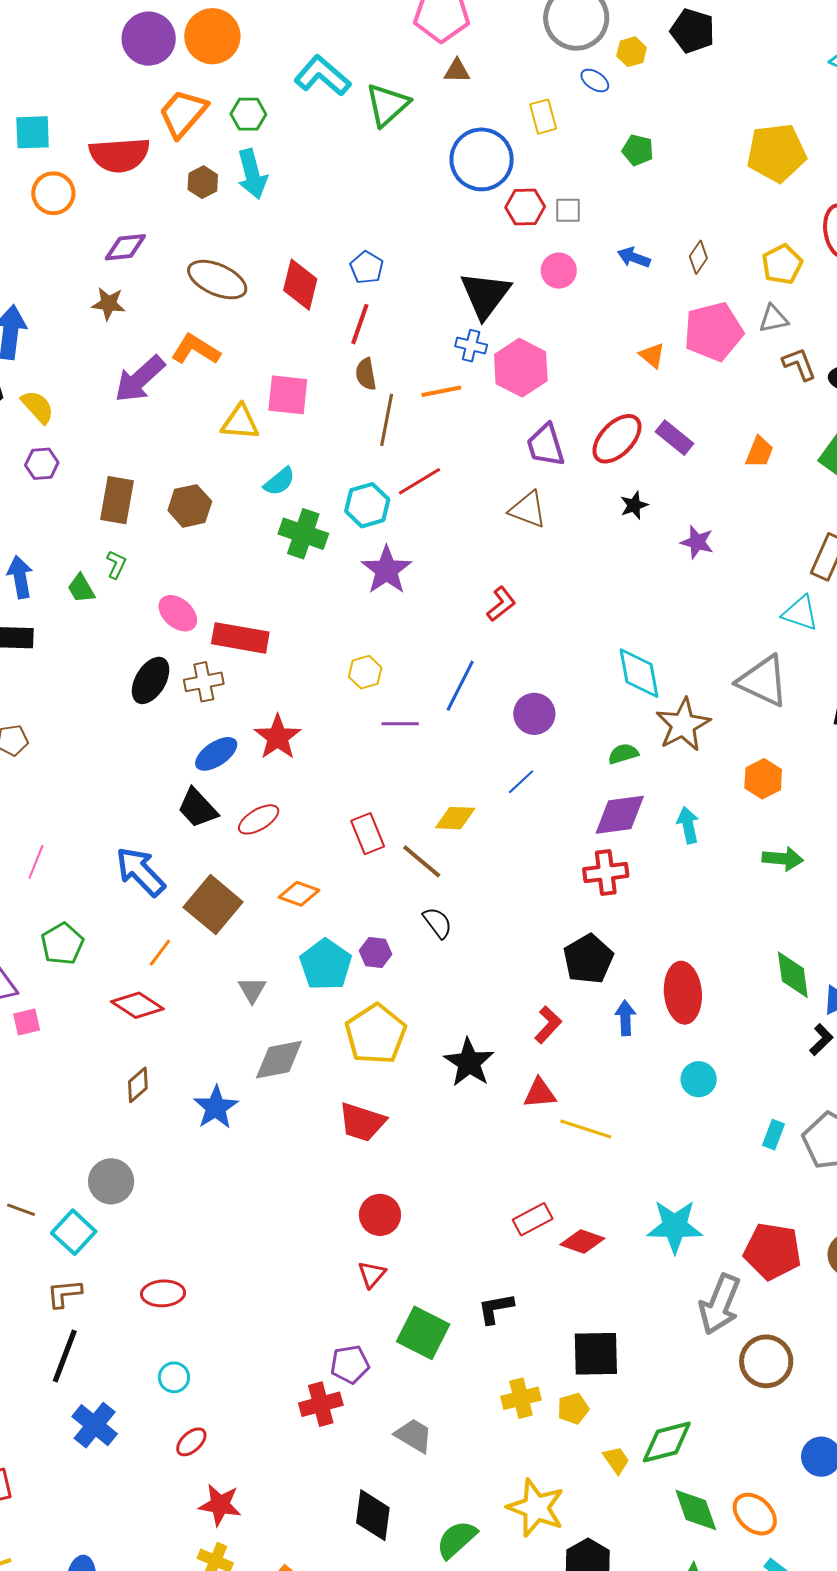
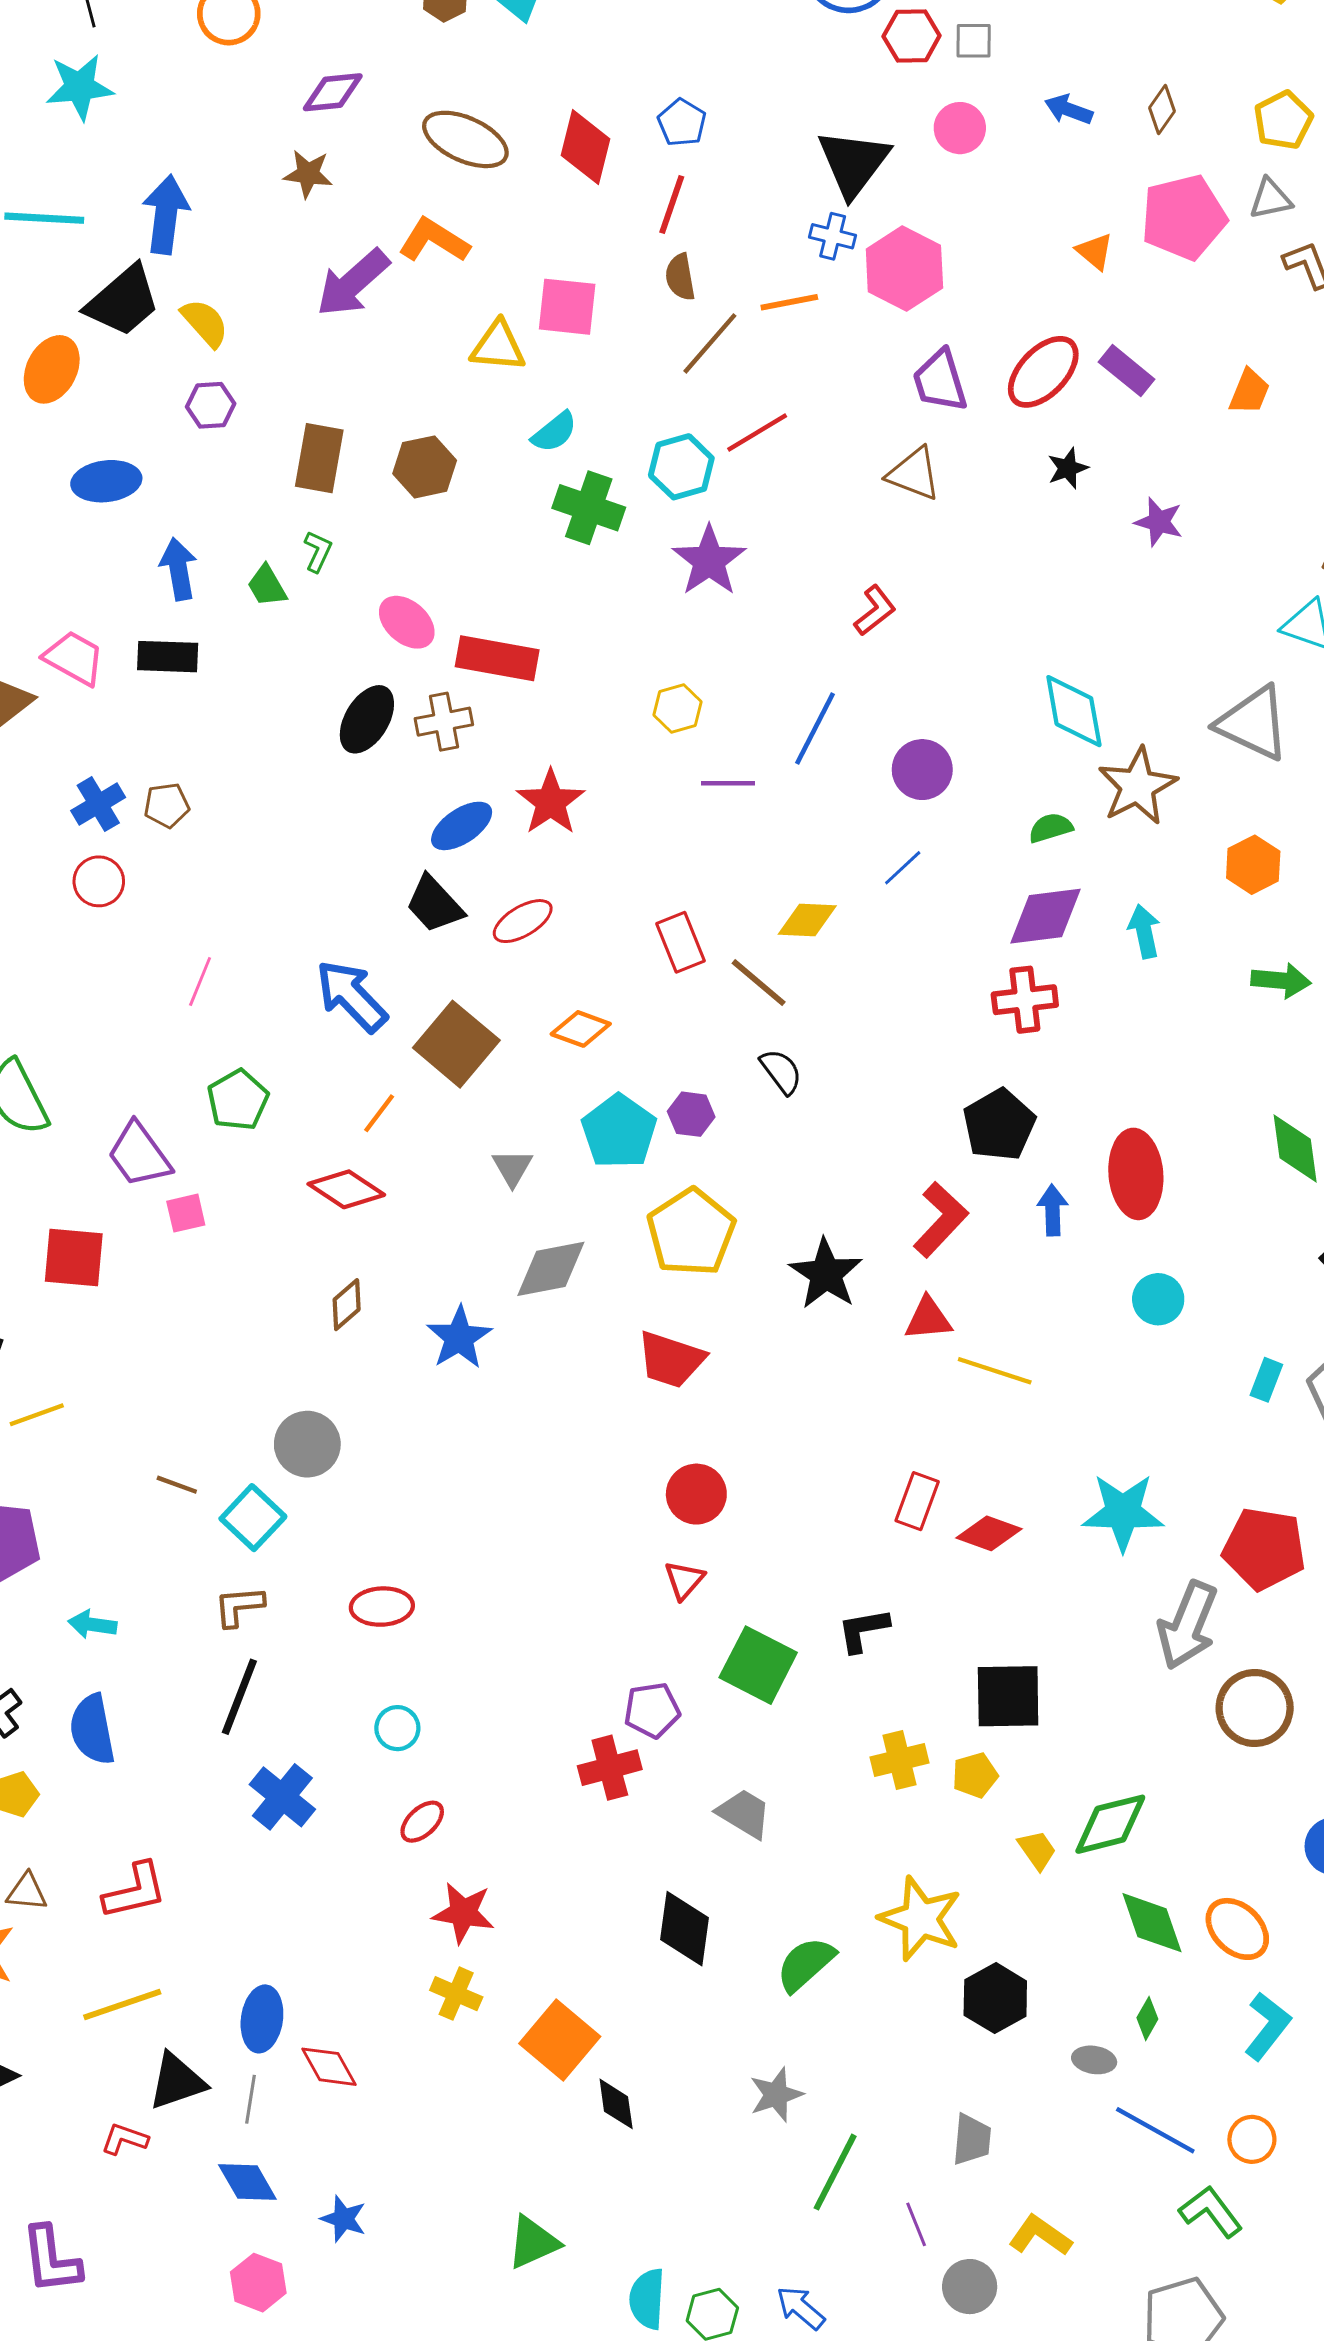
brown line: (387, 420) -> (710, 343), turned 30
red L-shape: (548, 1025) -> (941, 1220), size x1.4
red rectangle: (533, 1219) -> (917, 1501), turned -42

